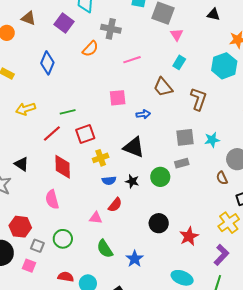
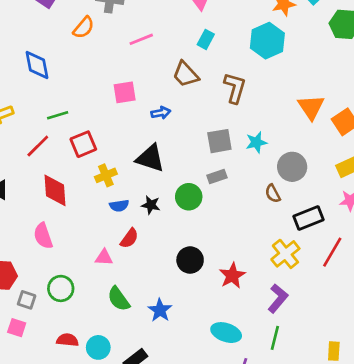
blue diamond: (47, 63) -> (37, 65), moved, turned -30

